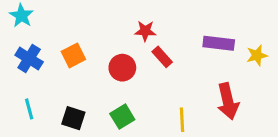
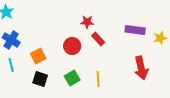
orange square: (73, 55) -> (38, 56), moved
cyan line: (29, 109) -> (11, 65), moved
yellow line: (182, 120) -> (98, 79), moved

